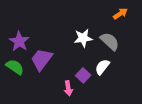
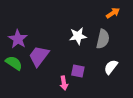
gray semicircle: (110, 41) -> (103, 39), turned 60
white semicircle: (102, 67) -> (111, 67), moved
purple square: (83, 75) -> (78, 71), turned -32

